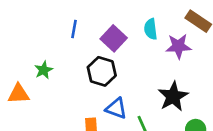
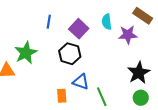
green star: (44, 70) -> (26, 53), size x1.6
black star: (173, 96) -> (139, 73), moved

